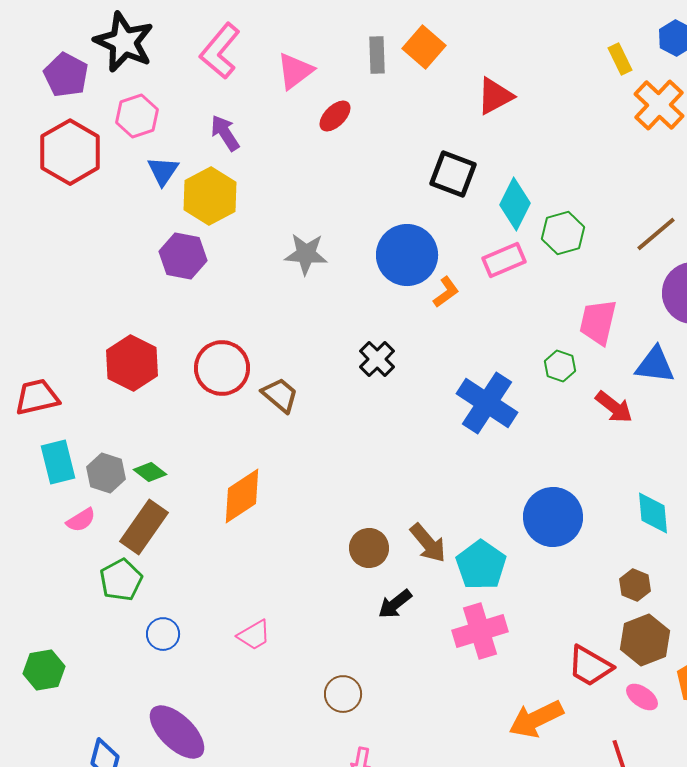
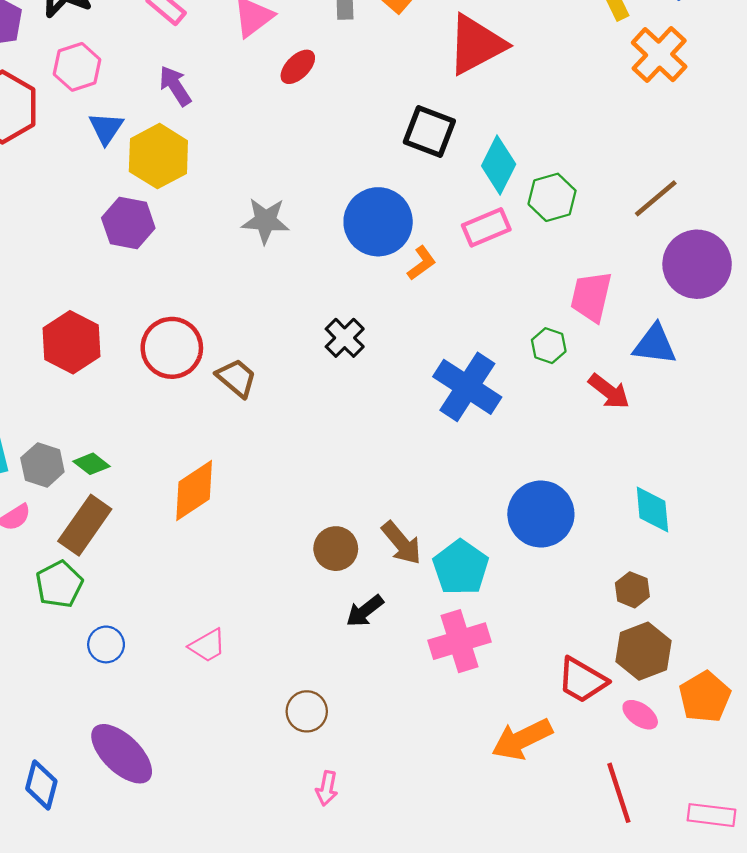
red triangle: (495, 96) -> (476, 45), size x1.5

